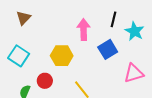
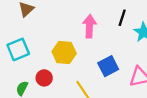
blue square: (108, 49) -> (108, 66), moved
cyan square: (19, 56) -> (18, 49), turned 30

